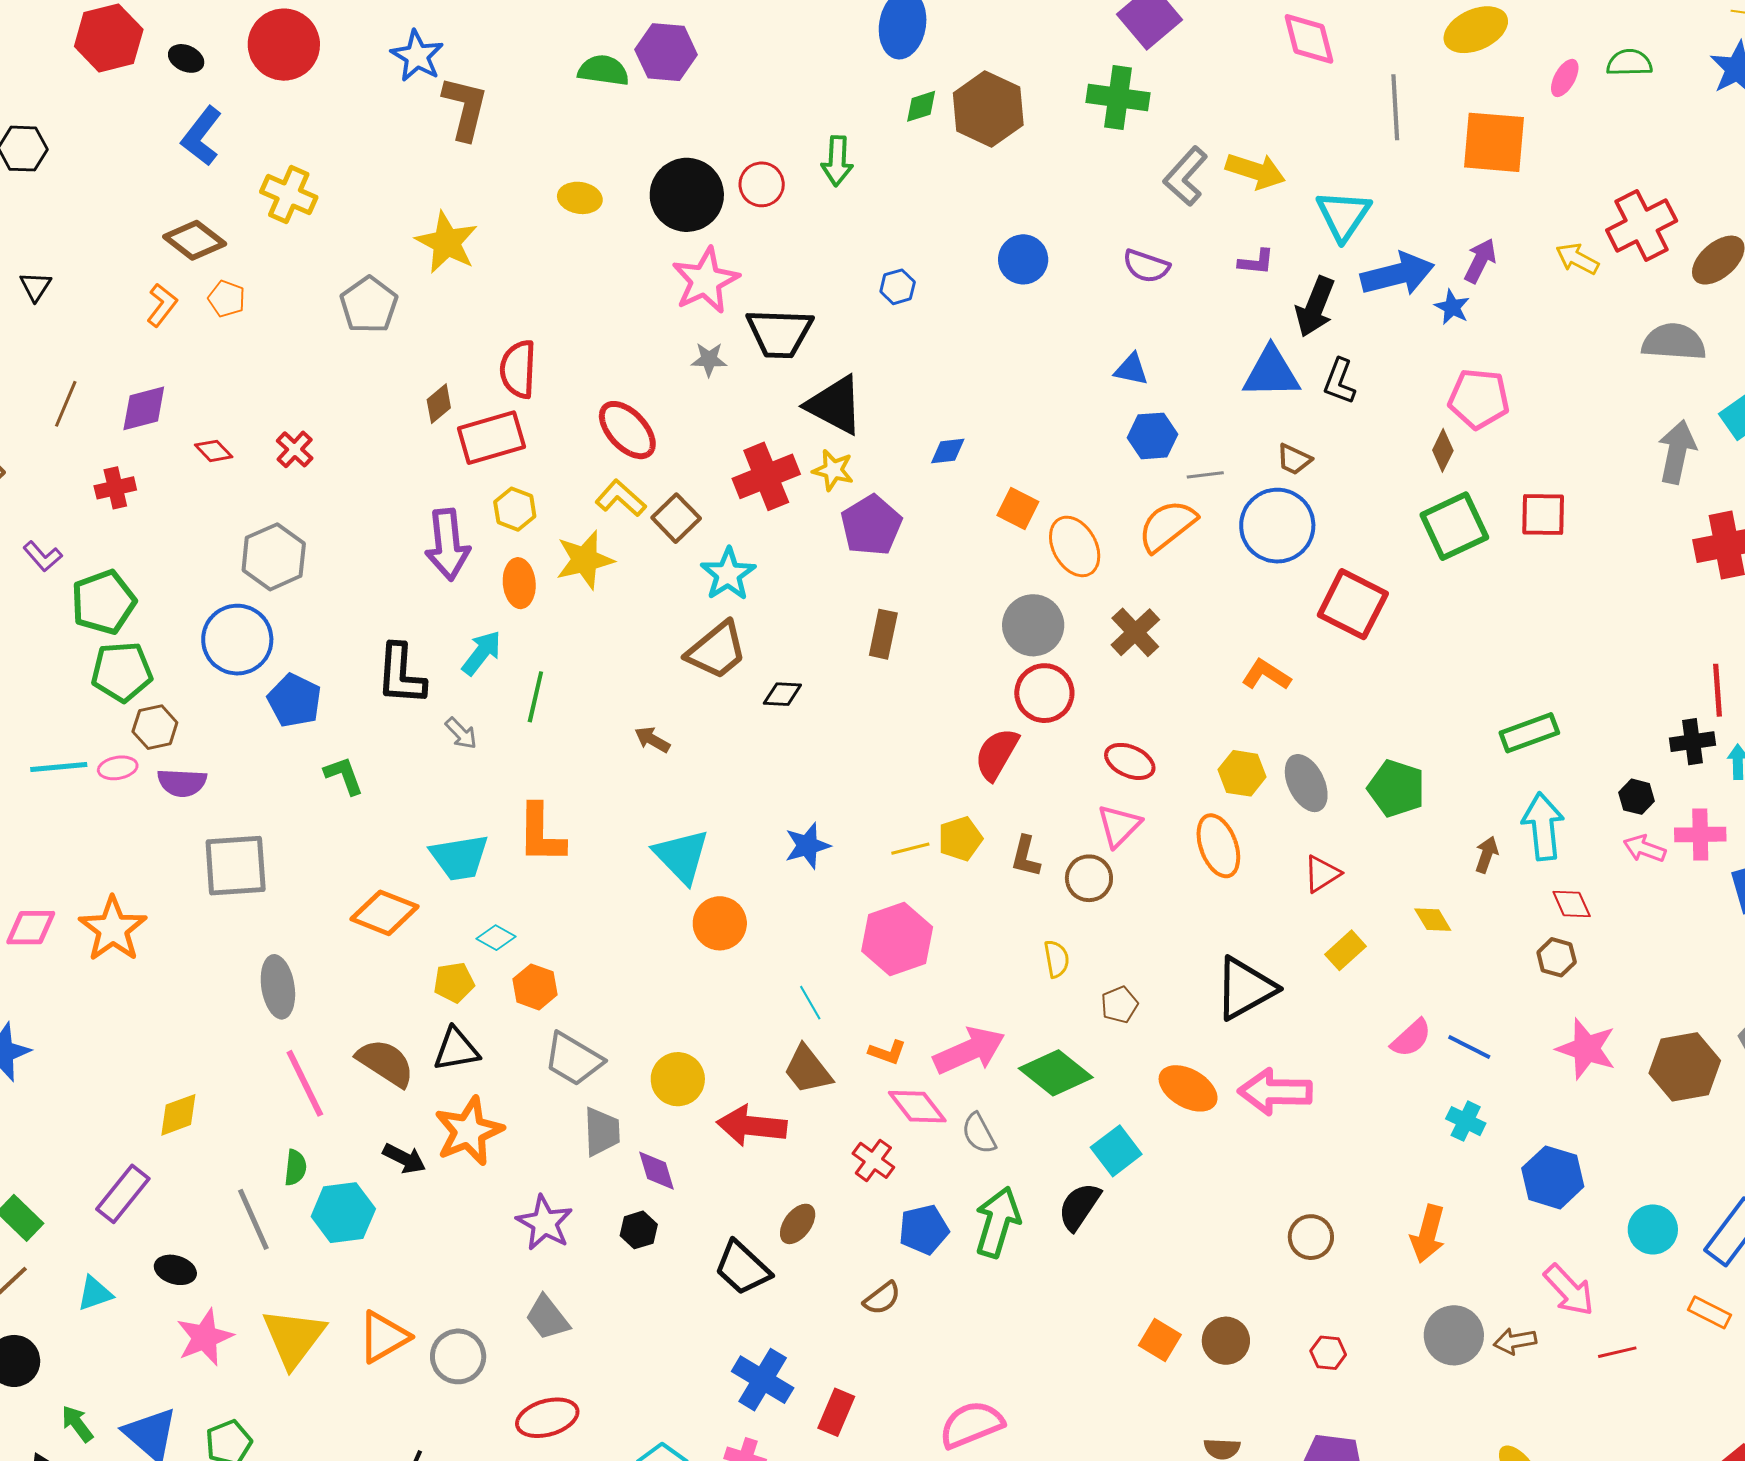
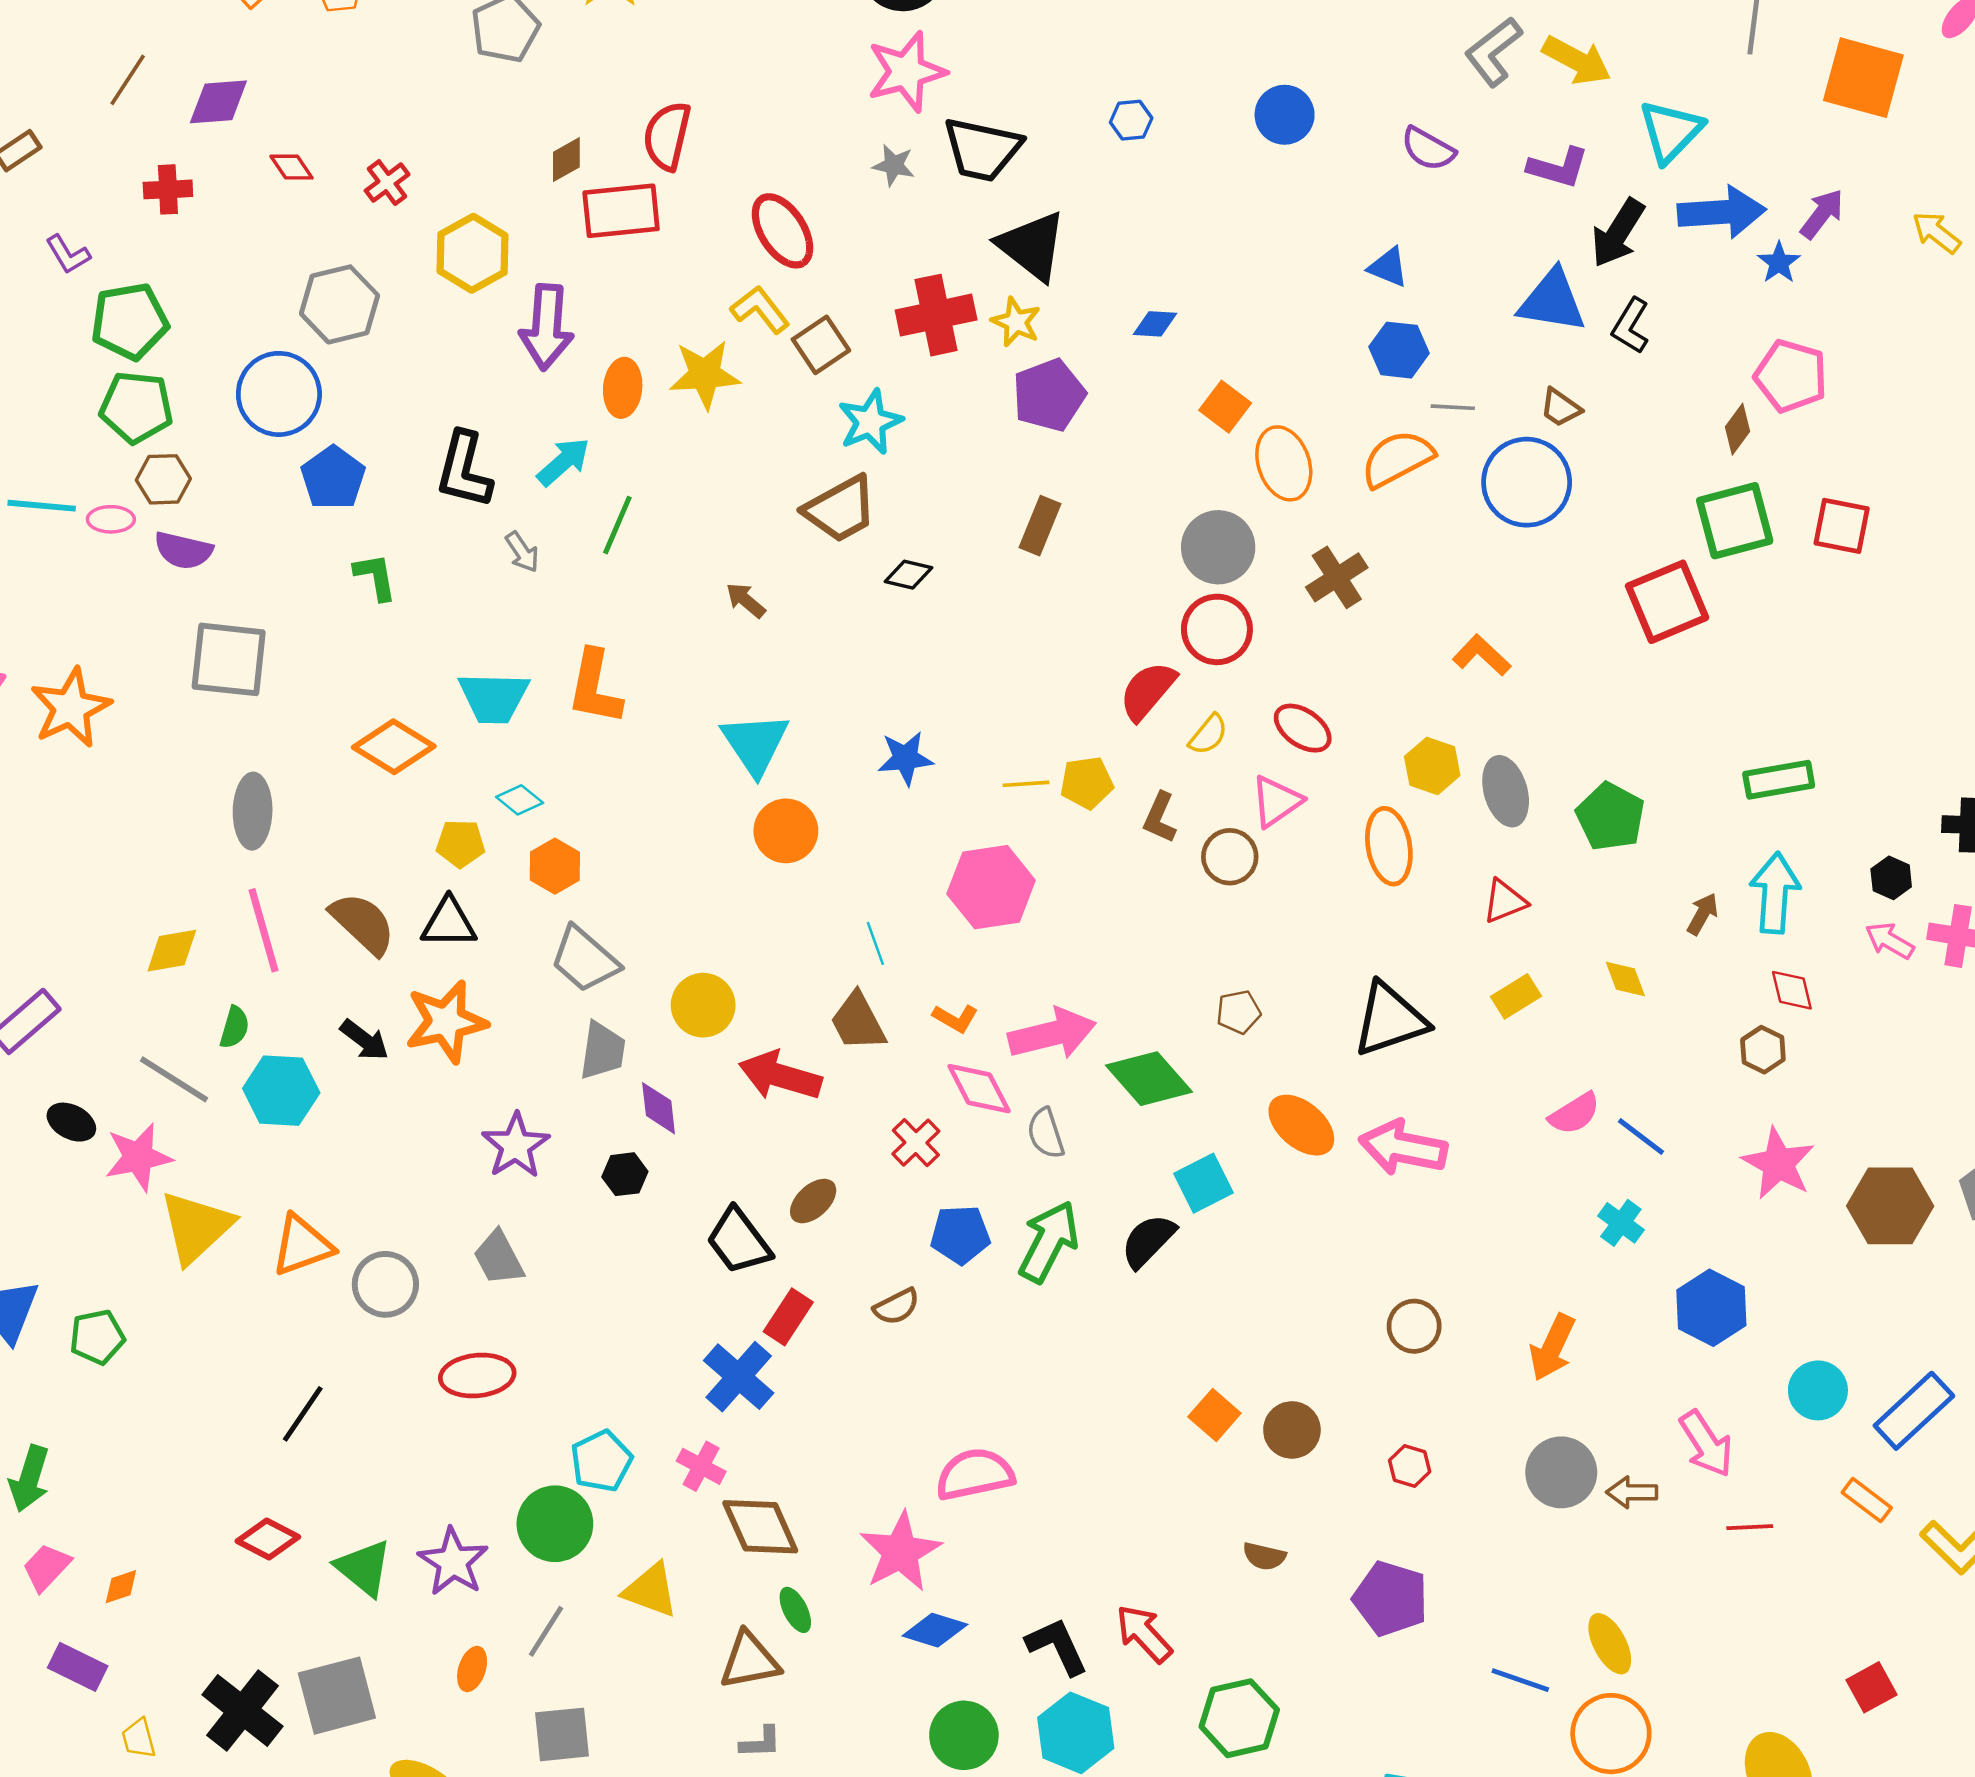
purple L-shape: (1256, 262) -> (1558, 168), size x1.4
yellow hexagon: (515, 509) -> (472, 253), moved, size x1.5
red square: (1353, 604) -> (1667, 602), moved, turned 30
yellow semicircle: (1057, 959) -> (1208, 735), moved, turned 39
yellow diamond: (178, 1115) -> (172, 951), moved
gray line: (253, 1219) -> (174, 1079), turned -44
pink star: (205, 1337) -> (138, 1157), moved
red rectangle: (836, 1412) -> (788, 1317), moved

